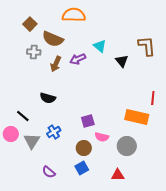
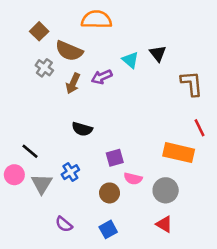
brown L-shape: (147, 46) -> (192, 83), moved
gray cross: (34, 52) -> (44, 68), turned 32
black triangle: (122, 61) -> (158, 53), moved
black semicircle: (48, 98) -> (82, 129), moved
red line: (153, 98) -> (199, 128), turned -32
blue square: (82, 168) -> (108, 229), moved
red triangle: (118, 175) -> (164, 224), moved, turned 32

